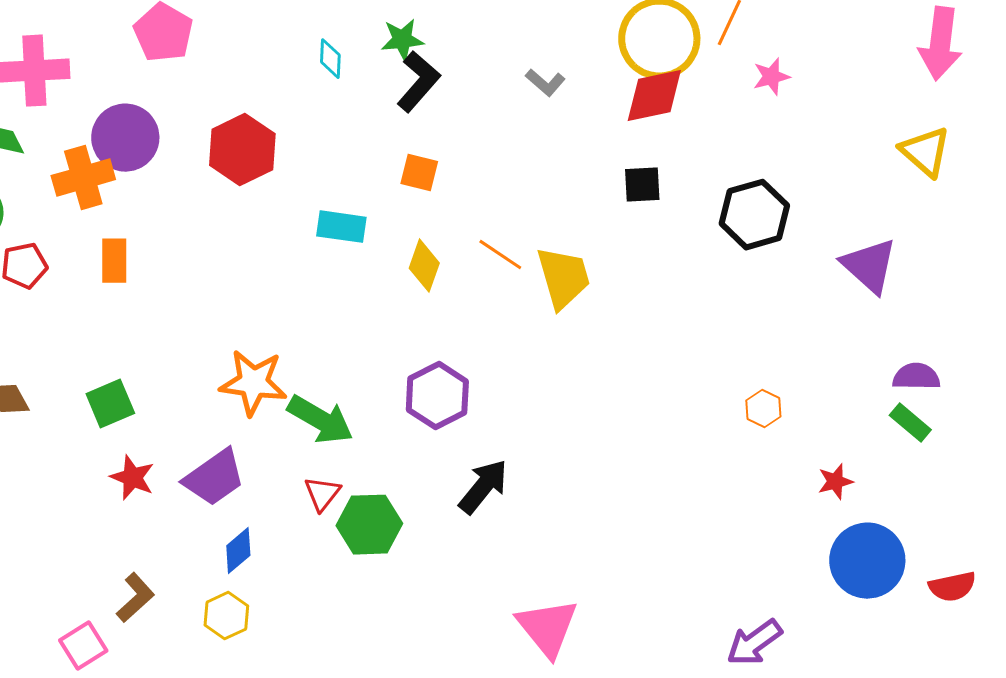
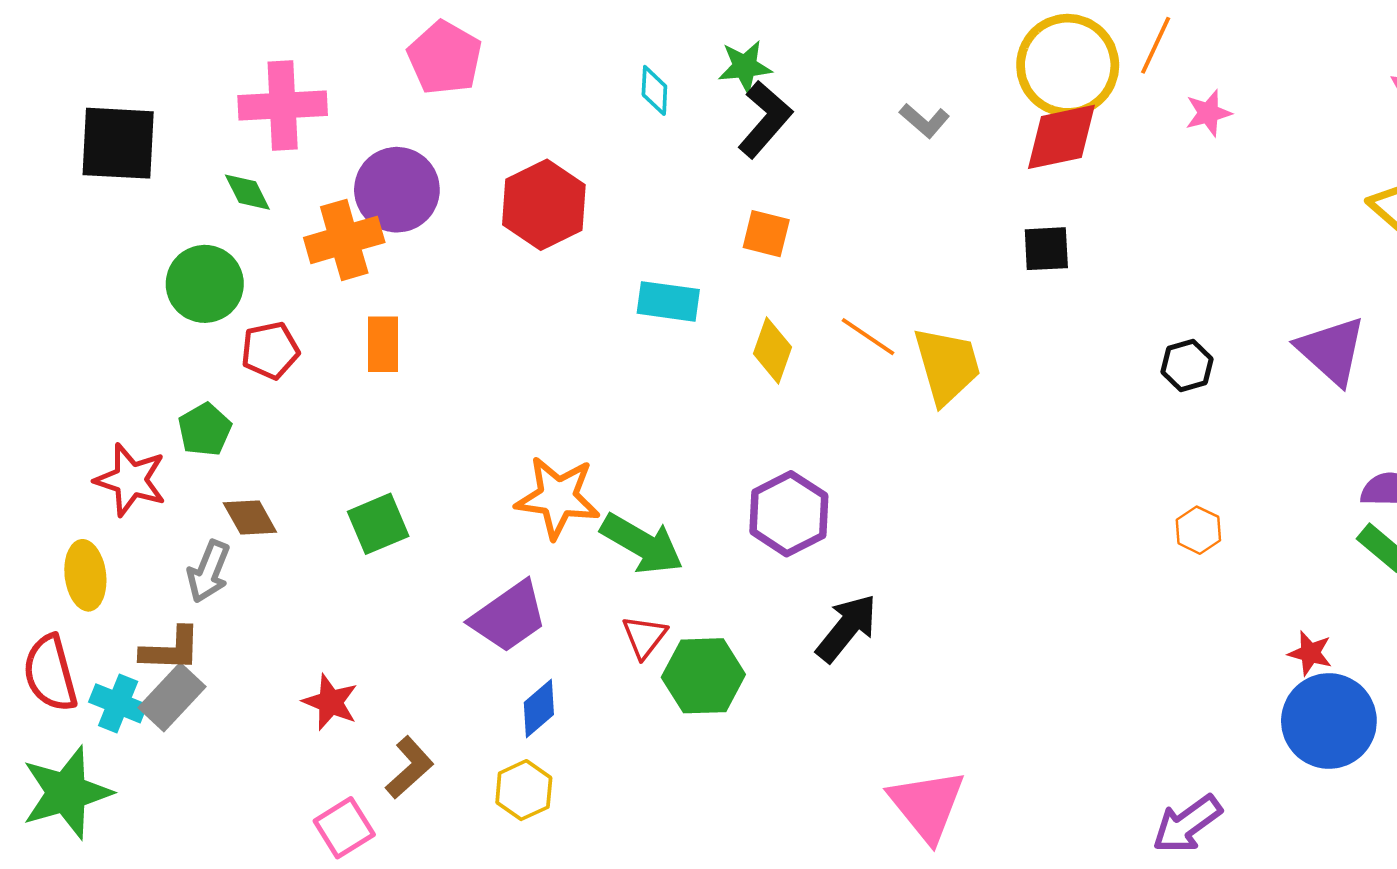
black hexagon: (754, 215) -> (1187, 366), moved, size x0.6
red star: (132, 478) -> (330, 702), moved
red star: (835, 482) -> (1310, 653), moved, turned 30

